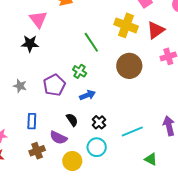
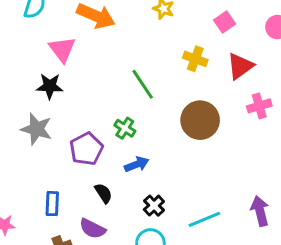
yellow cross: (126, 25) -> (195, 59), size x0.7
gray star: (20, 86) -> (36, 129), moved, size x1.5
black semicircle: (72, 120) -> (103, 193), moved

